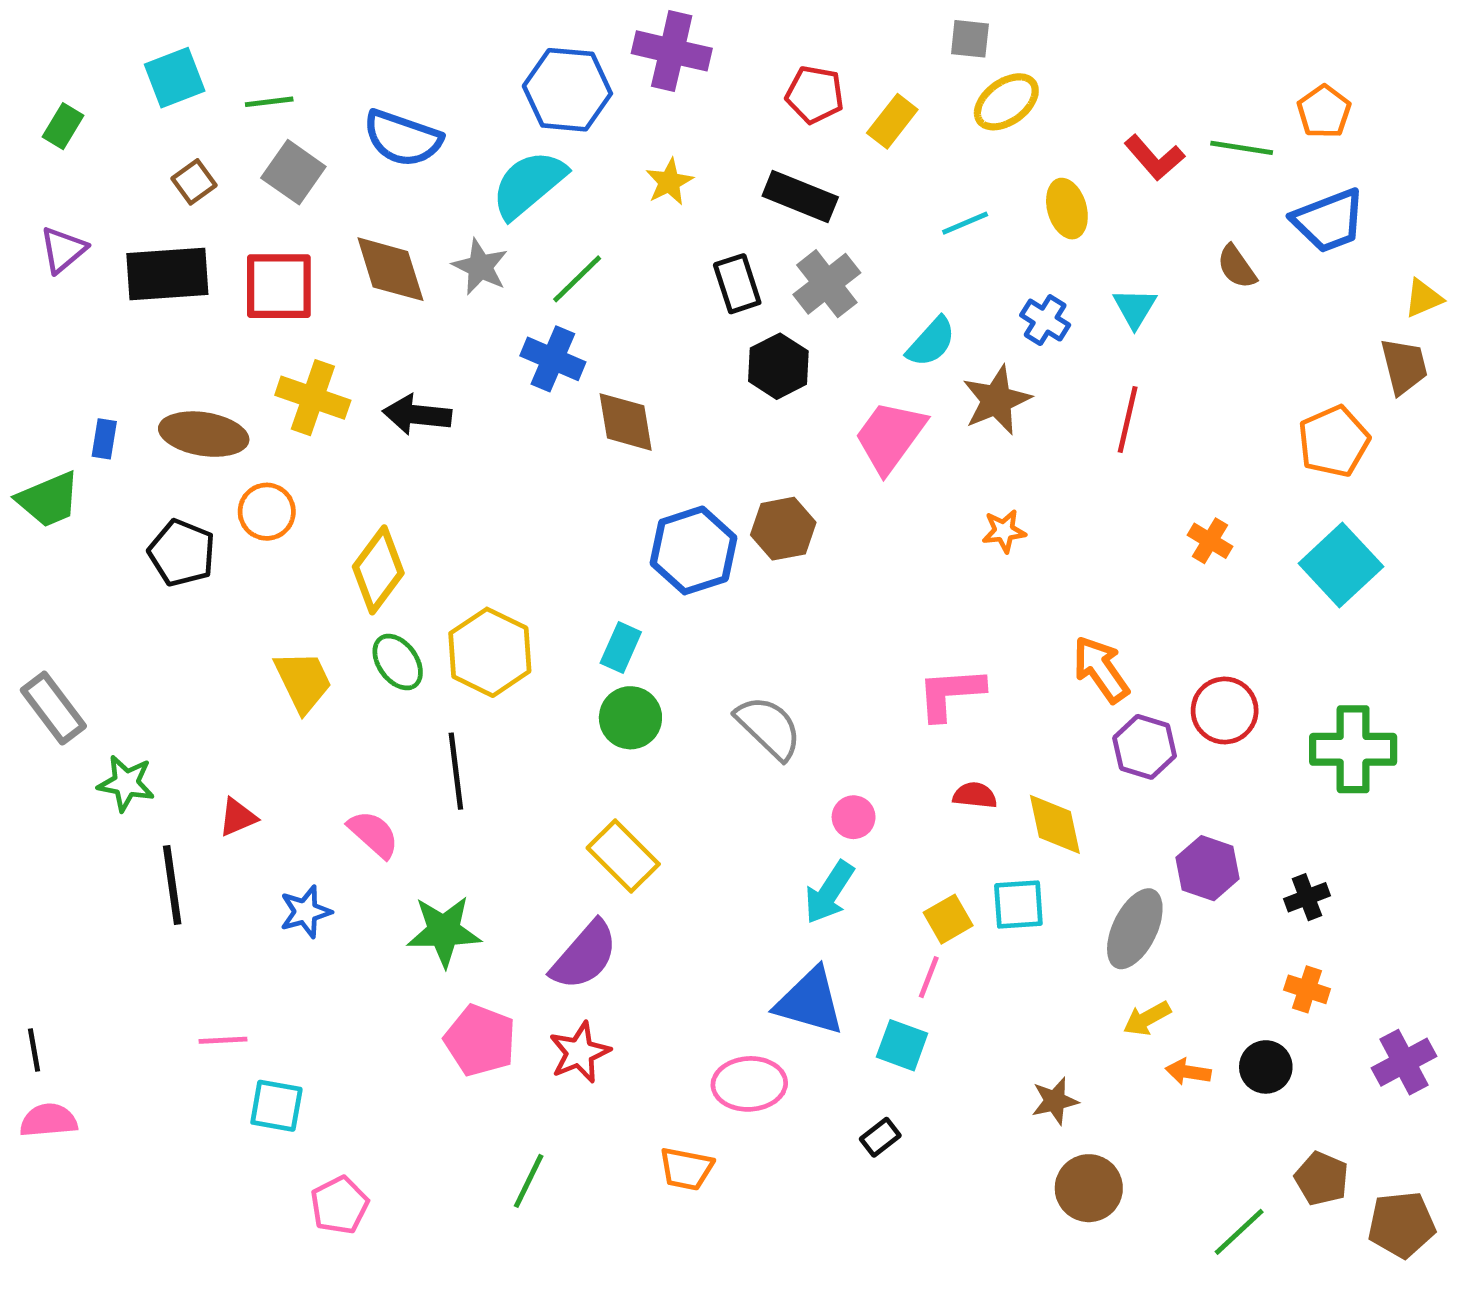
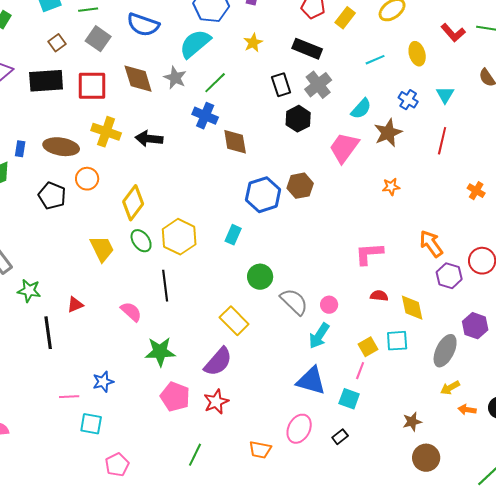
green circle: (630, 718) -> (260, 277), moved
gray semicircle: (769, 727) -> (294, 302), moved
blue star: (306, 912) -> (103, 382), moved
pink ellipse: (749, 1084) -> (299, 429), moved, turned -60

